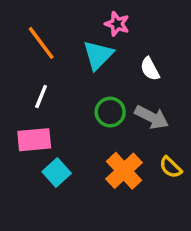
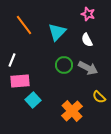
pink star: (117, 24) -> (88, 14), moved
white line: (41, 97) -> (12, 60), moved
orange cross: (124, 171) -> (72, 111), moved

